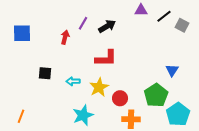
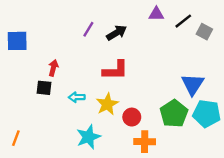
red arrow: (65, 37) -> (53, 68), moved
blue triangle: (172, 70) -> (193, 84), size x1.5
cyan pentagon: (178, 114) -> (207, 114), moved, turned -30

